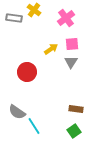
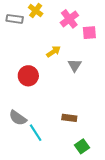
pink square: (72, 44) -> (89, 33), moved
brown rectangle: (76, 109) -> (69, 118), moved
green square: (74, 131) -> (82, 146), moved

